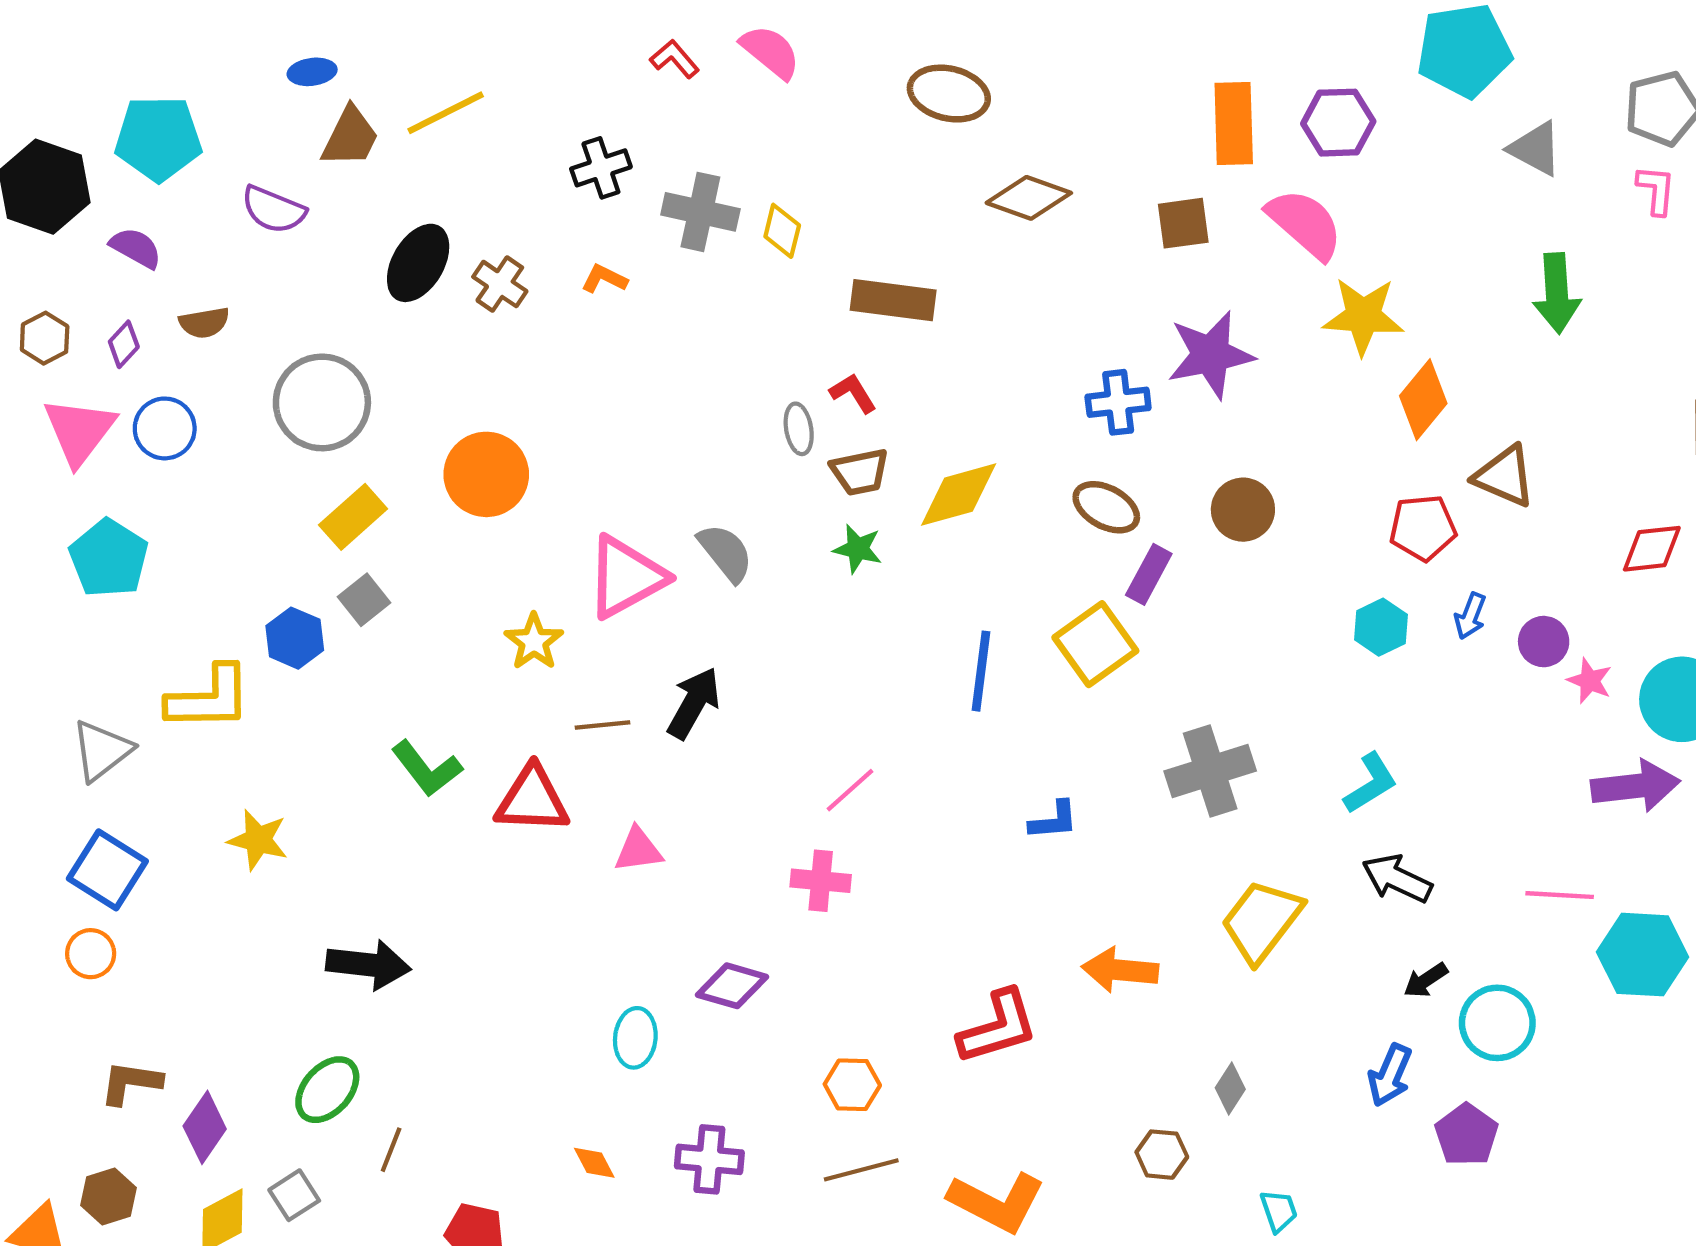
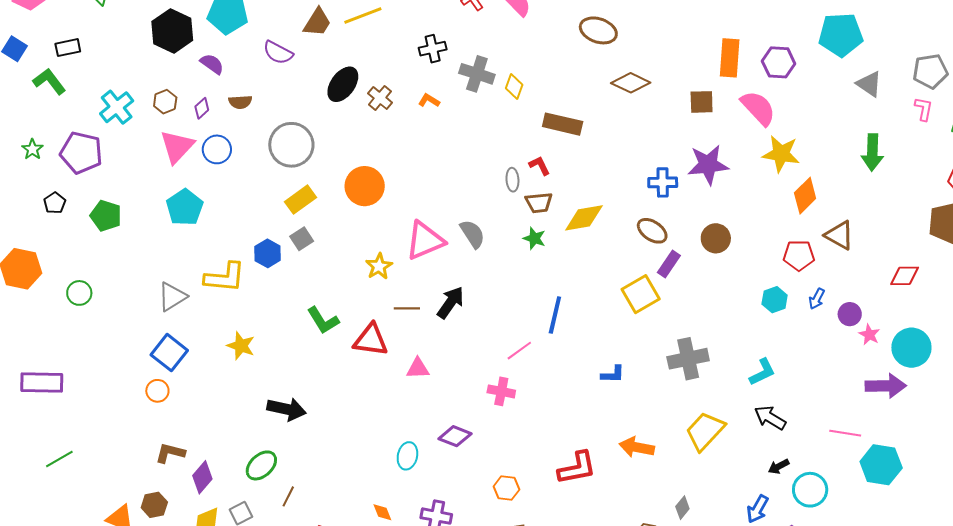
blue line: (981, 671) -> (555, 315), moved

